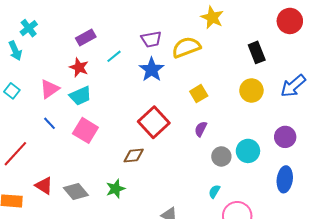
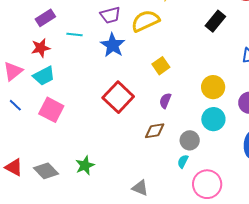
black rectangle: (257, 52) -> (215, 21), turned 65
cyan line: (114, 56) -> (75, 35), turned 49
red star: (79, 67) -> (41, 48), turned -30
yellow circle: (251, 90) -> (213, 87), moved
brown diamond: (134, 155) -> (155, 131), moved
gray circle: (221, 156) -> (190, 140), moved

